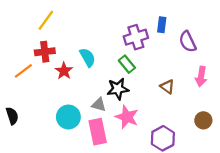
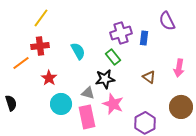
blue rectangle: (162, 25) -> (144, 38), moved
purple semicircle: (188, 42) -> (167, 21), moved
red star: (64, 71) -> (49, 78), moved
brown circle: (203, 120) -> (181, 107), size x1.5

